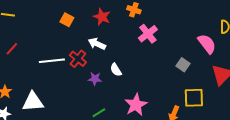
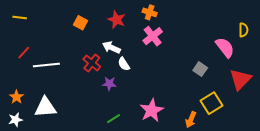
pink cross: (148, 34) -> (153, 36), moved
white line: (52, 61) -> (46, 65), moved
white semicircle: (116, 70) -> (124, 64), moved
yellow square: (194, 98) -> (211, 103), turned -30

